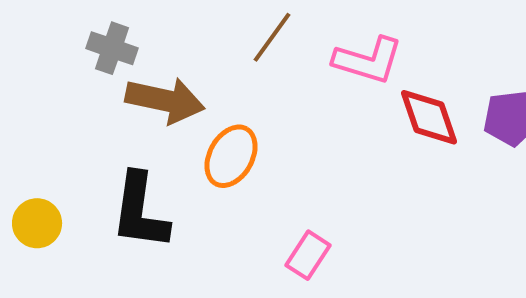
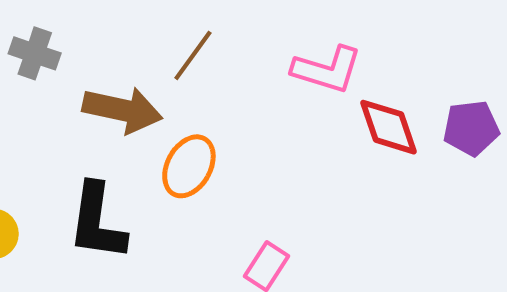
brown line: (272, 37) -> (193, 55), moved
gray cross: (112, 48) -> (35, 53), moved

